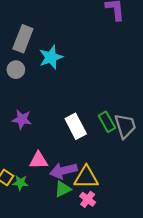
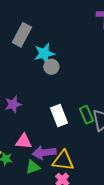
gray circle: (16, 70) -> (51, 67), moved
purple star: (22, 119) -> (13, 104), turned -30
green triangle: (63, 189) -> (33, 167), moved

